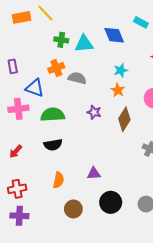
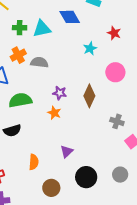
cyan star: (121, 70) -> (90, 48), moved
orange star: (118, 90) -> (54, 113), moved
black semicircle: (53, 145) -> (12, 131), moved
purple triangle: (94, 173) -> (67, 152), turned -32

